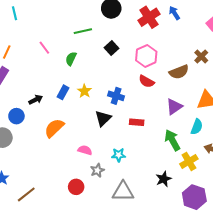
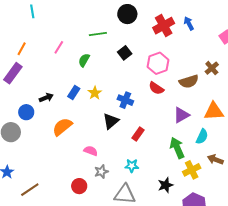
pink line: (44, 48) -> (59, 47), turned 64
red rectangle: (137, 122) -> (138, 134), moved, turned -64
cyan star: (119, 155) -> (132, 166), moved

